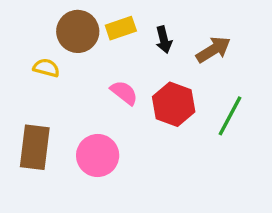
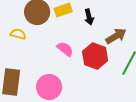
brown arrow: (213, 50) -> (116, 36), moved

